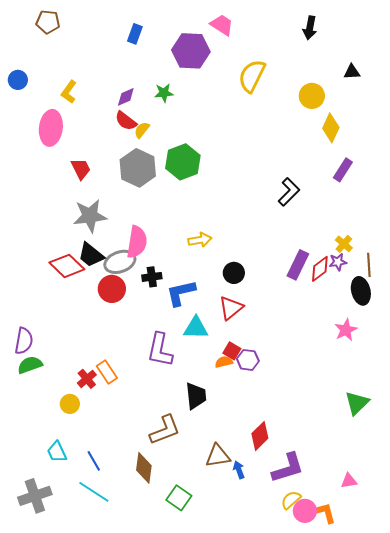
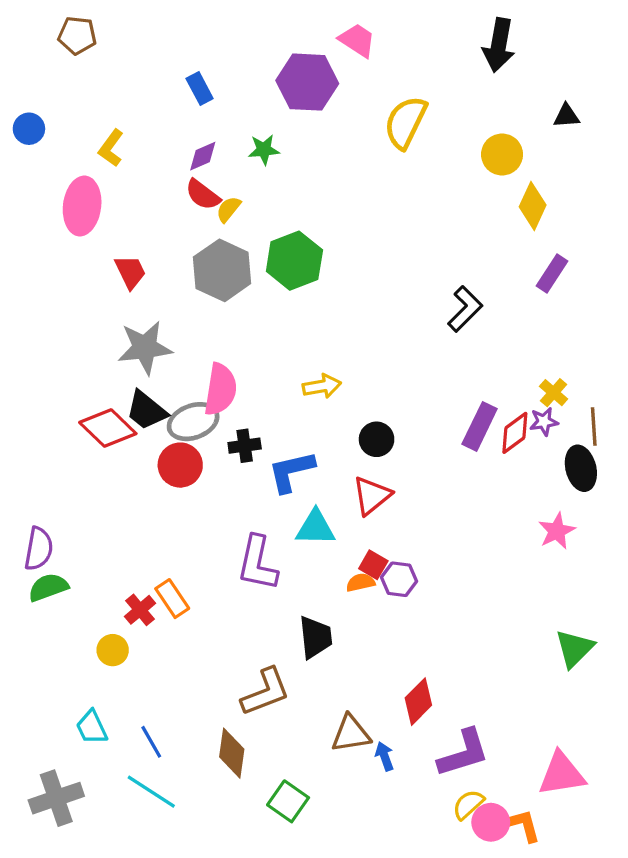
black arrow: (310, 28) -> (499, 45), size x1.4
blue rectangle: (135, 34) -> (200, 88), moved, turned -48
pink triangle: (349, 481) -> (562, 774), size x1.8

